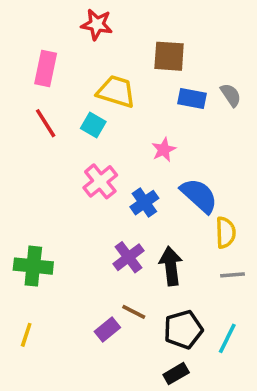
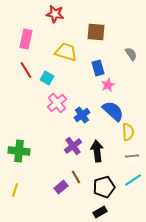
blue rectangle: (192, 99) -> (98, 68), moved, turned 63
cyan square: (93, 125) -> (47, 78), moved
pink star: (164, 150) -> (108, 85), moved
brown line: (134, 312) -> (76, 177), turned 32
cyan line: (227, 338) -> (133, 180), moved, turned 30

